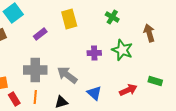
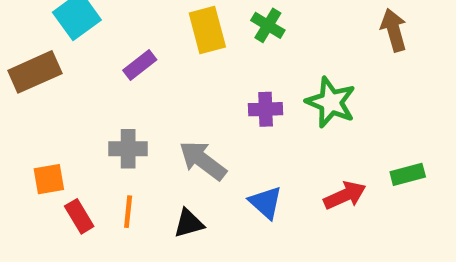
green cross: (112, 17) -> (268, 25), moved
brown arrow: (149, 33) -> (394, 30), moved
gray cross: (35, 70) -> (128, 149), size x0.7
green rectangle: (155, 81) -> (408, 174), turned -32

